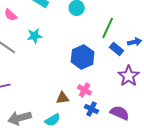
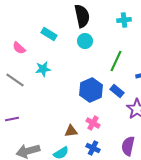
blue rectangle: (117, 49) -> (117, 91), moved
blue cross: (92, 109) -> (93, 148), moved
purple semicircle: (120, 113) -> (128, 146), turned -102

